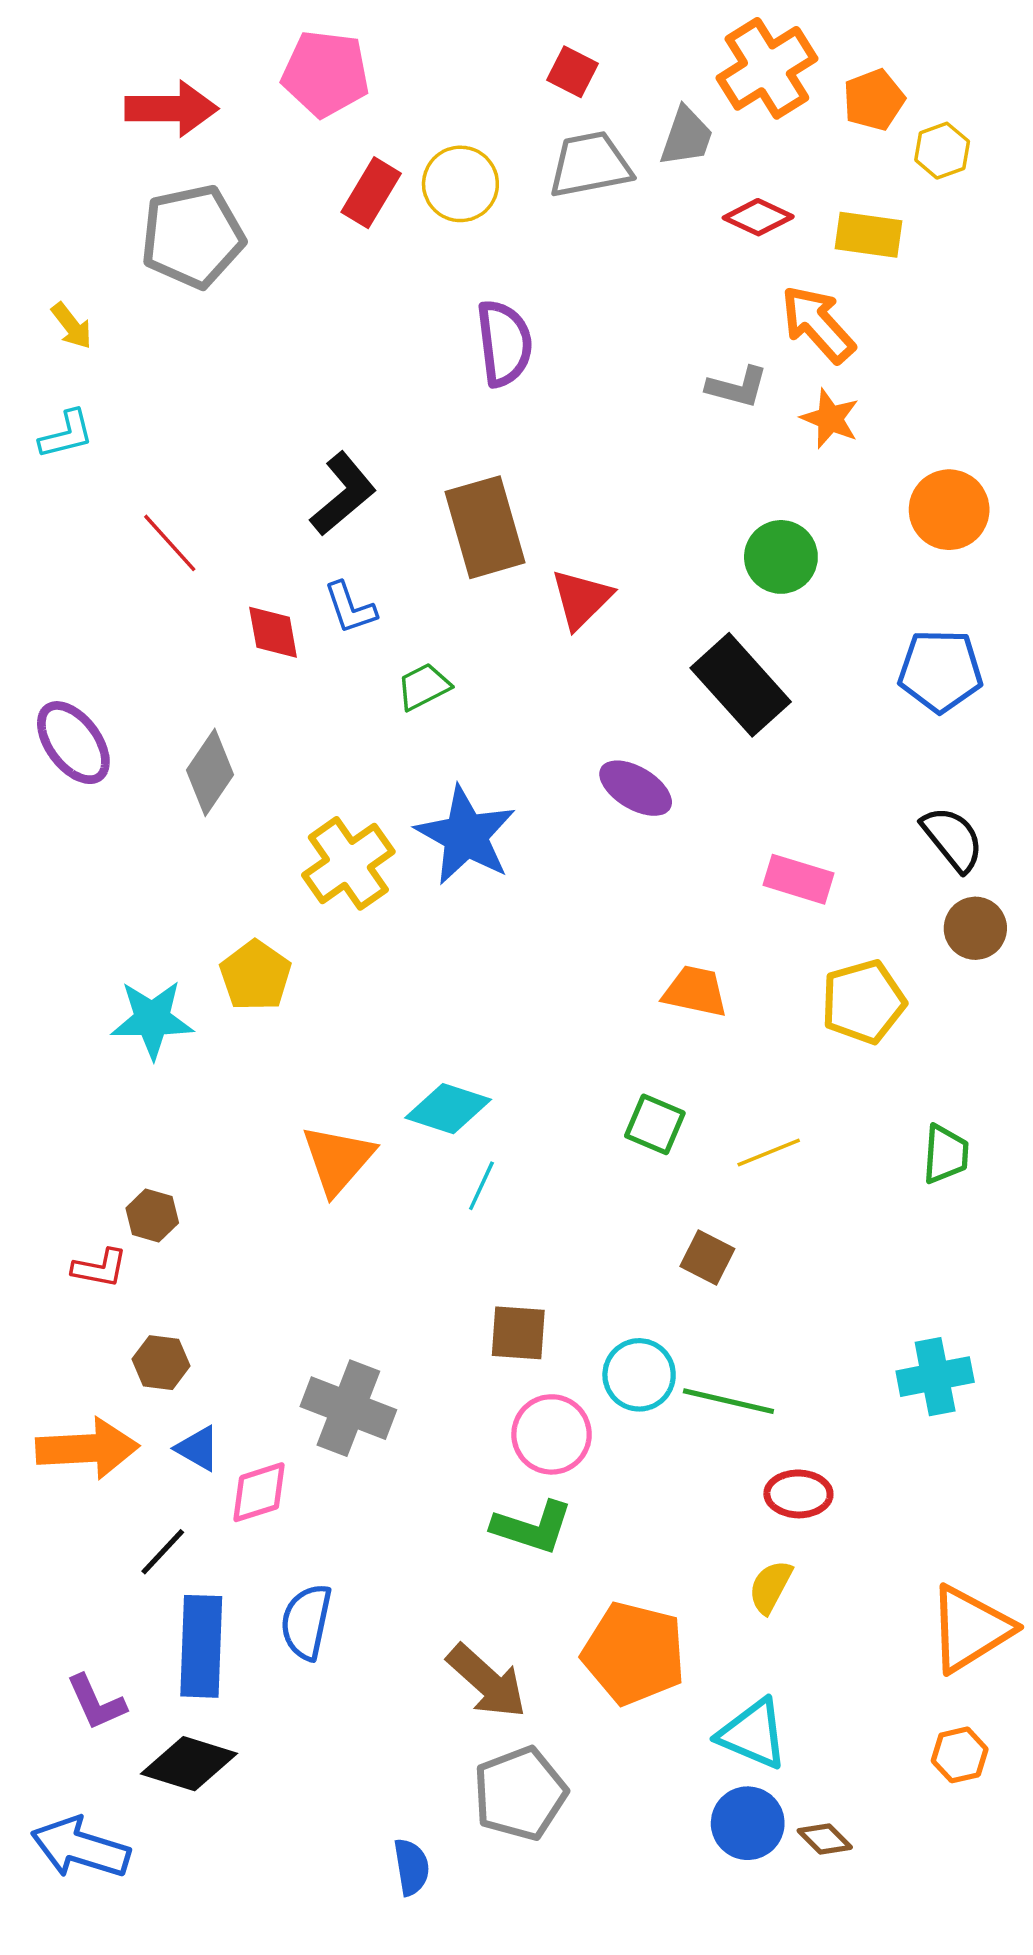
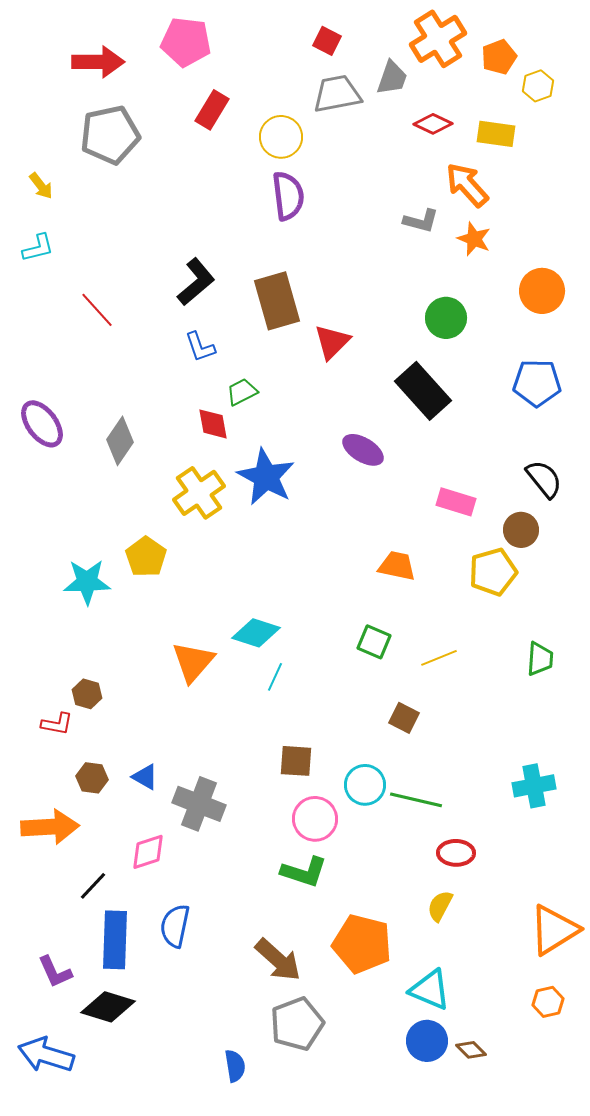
yellow circle: (460, 184) -> (281, 137), moved
red diamond: (273, 632) -> (213, 424), moved
brown circle: (975, 928) -> (521, 530), moved
blue triangle: (198, 1448) -> (145, 777), moved

